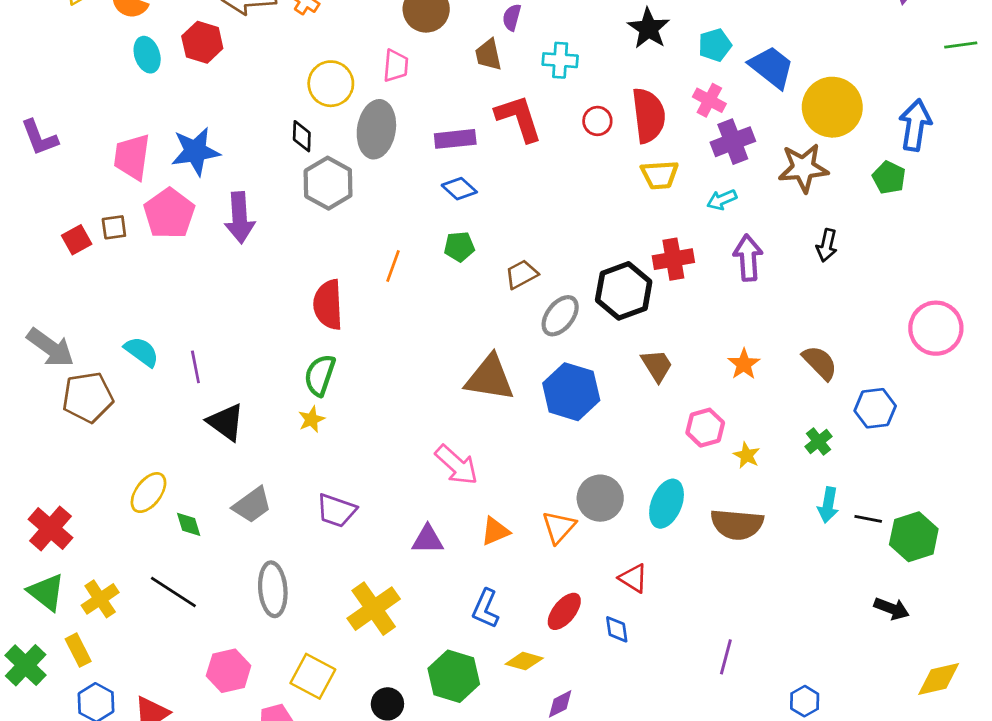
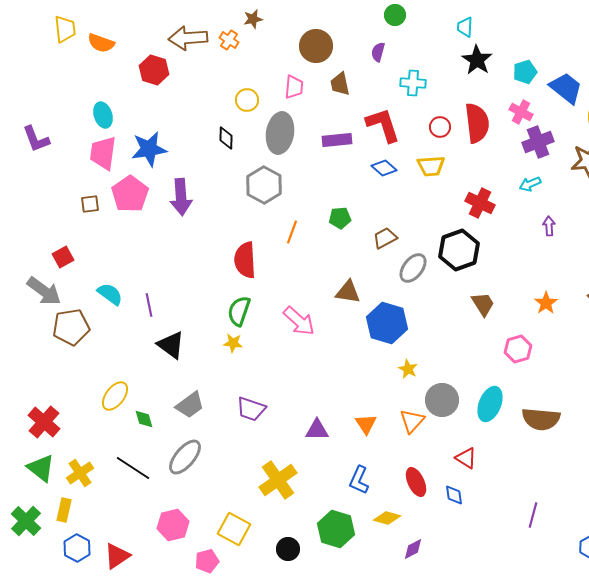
cyan ellipse: (147, 55) -> (103, 115), moved
brown trapezoid: (488, 55) -> (340, 84), moved
yellow circle: (331, 84) -> (247, 100), size x0.7
yellow trapezoid: (660, 175) -> (431, 166), moved
gray hexagon: (328, 183) -> (264, 185), moved
blue diamond: (459, 189) -> (384, 168), moved
red square: (77, 240) -> (63, 257), moved
purple arrow: (748, 258) -> (549, 226), size x0.6
red cross: (673, 259) -> (480, 203), moved, turned 36
brown triangle: (490, 378) -> (348, 292), moved, size x0.7
blue hexagon: (571, 392) -> (387, 323), moved
yellow star: (311, 419) -> (233, 343), turned 30
yellow star: (747, 455) -> (408, 369), moved
pink arrow: (457, 465) -> (299, 321), moved
orange triangle: (495, 531) -> (366, 424), turned -40
gray ellipse: (273, 589) -> (185, 457), moved, turned 45
red ellipse: (564, 611) -> (416, 482), turned -64
yellow rectangle: (78, 650) -> (64, 510), turned 40

